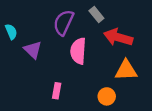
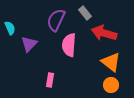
purple triangle: (33, 50) -> (29, 44), turned 30
orange triangle: (126, 70) -> (111, 62), turned 40
orange circle: (107, 96) -> (111, 85), moved

